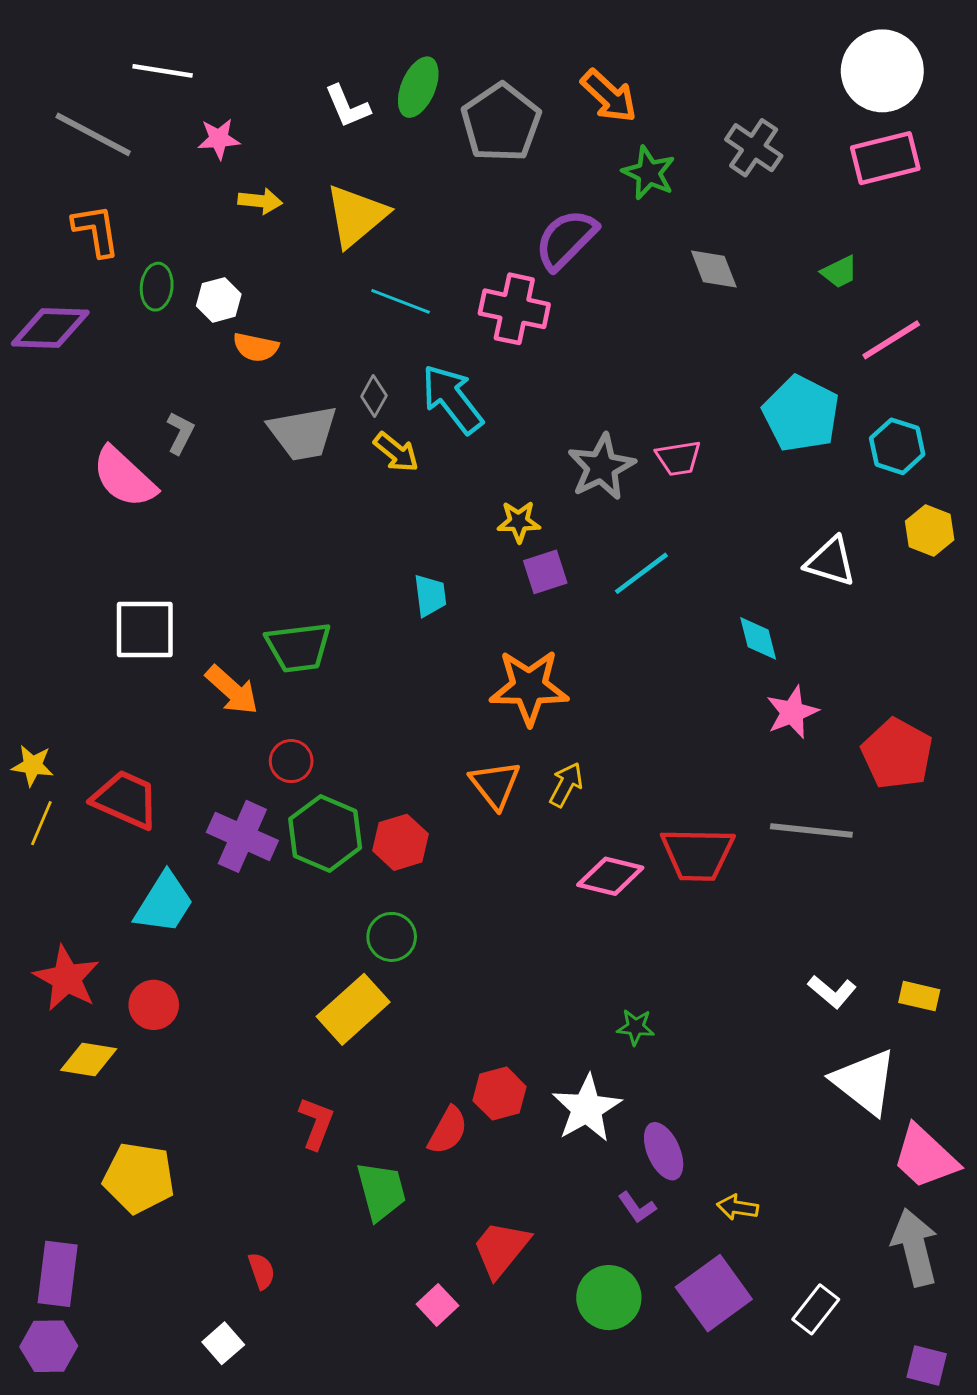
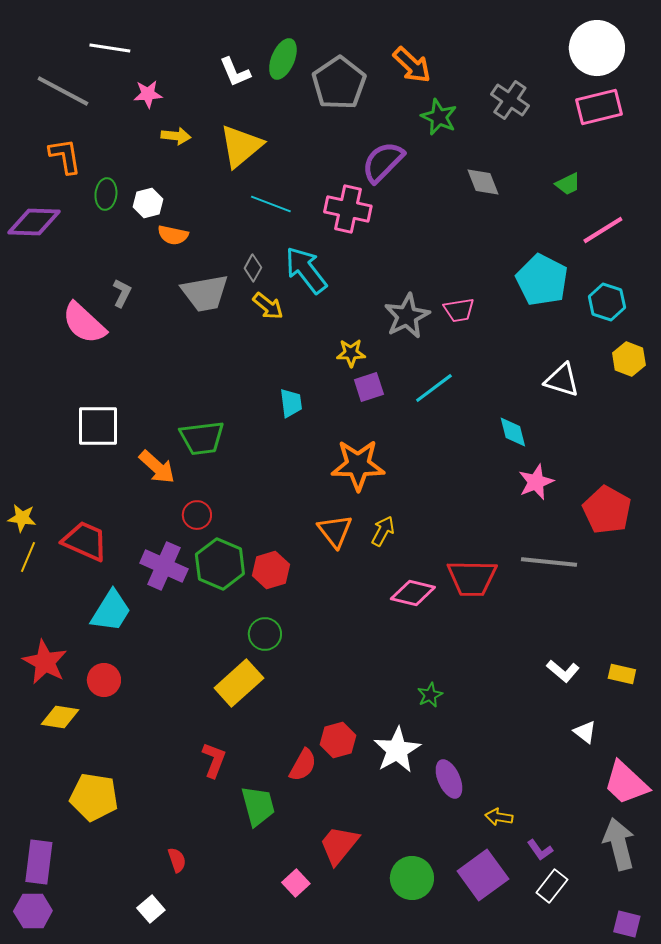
green star: (635, 1027) -> (430, 695), turned -30
white triangle: (865, 1082) -> (585, 732), size x0.5
purple L-shape: (637, 1207) -> (540, 850), moved

